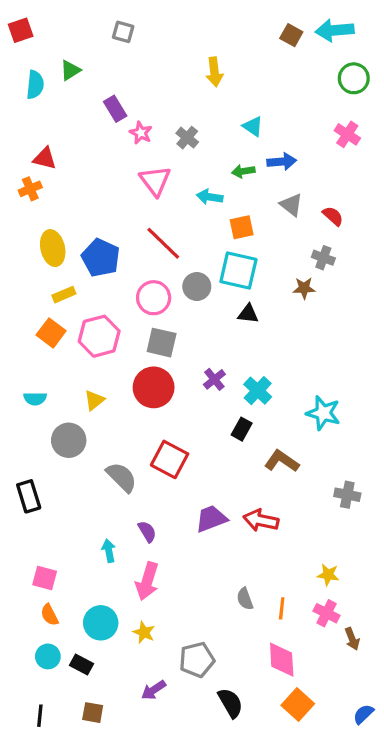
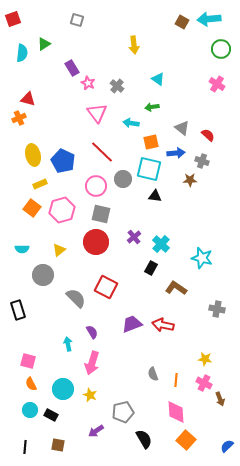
blue arrow: (282, 162) -> (176, 153), moved

